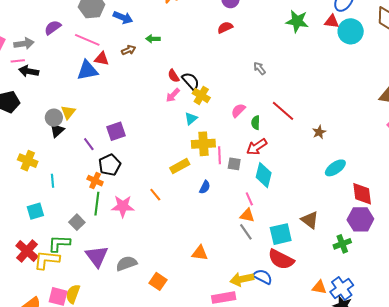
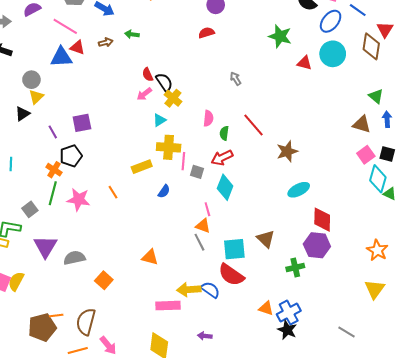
red triangle: (332, 21) -> (304, 63), moved
pink semicircle: (238, 110) -> (208, 118), turned 133
gray circle: (54, 118) -> (31, 80), moved
brown star: (319, 132) -> (287, 151), size x1.5

